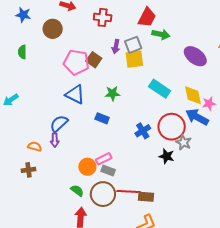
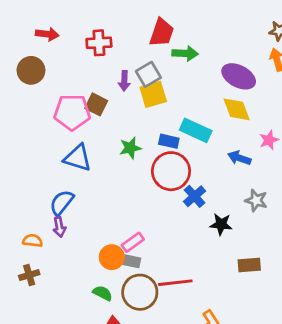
yellow diamond: (193, 95) -> (237, 109), moved
blue arrow: (197, 117) -> (239, 158), moved, size x0.7
blue rectangle: (102, 118) -> (169, 141), moved
red circle: (172, 127) -> (171, 171), moved
blue cross: (143, 131) -> (195, 196), moved
gray star: (184, 142) -> (256, 200), moved
gray rectangle: (108, 171) -> (130, 261), moved
brown rectangle: (146, 197) -> (249, 265), moved

